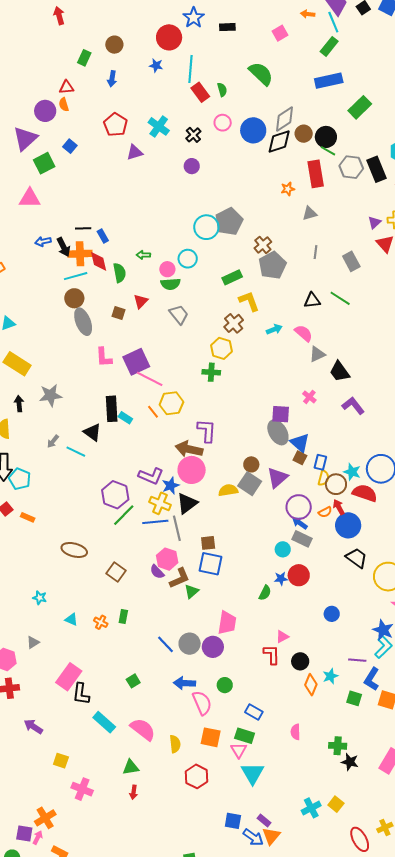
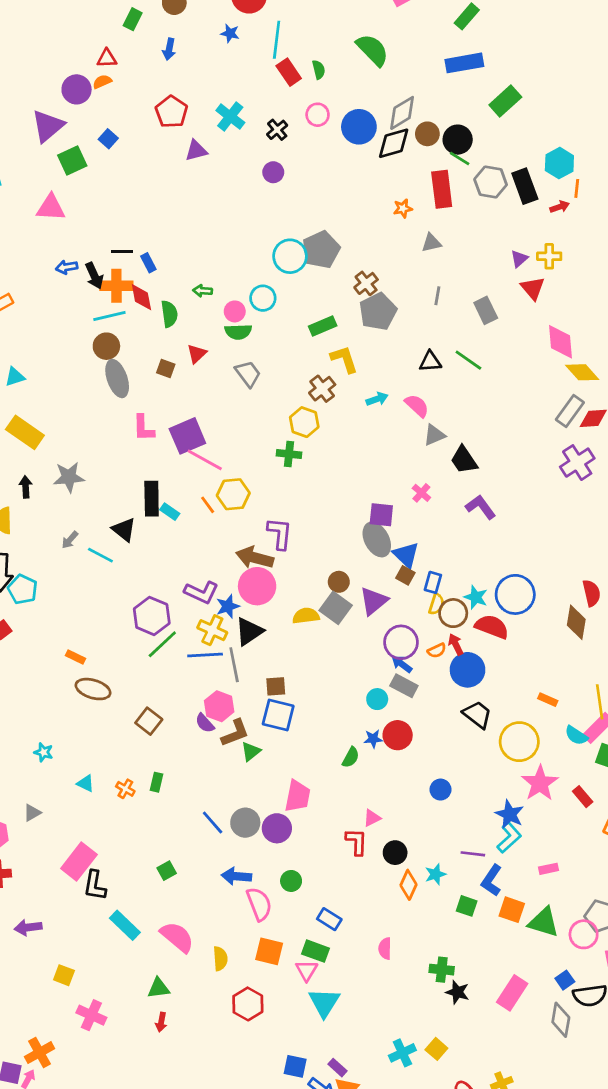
orange semicircle: (64, 105) -> (102, 82), turned 80
orange rectangle: (28, 517) -> (75, 657), moved
purple arrow: (33, 727) -> (28, 927), turned -42

